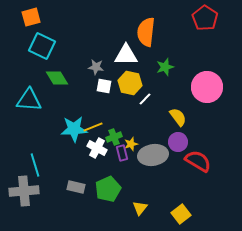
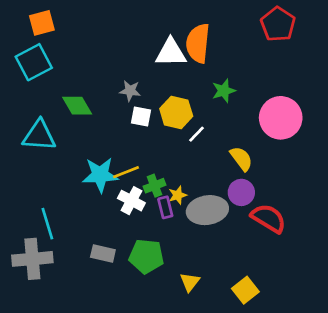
cyan square: (42, 46) -> (34, 62), moved, turned 36
white triangle: (126, 55) -> (171, 53), moved
green pentagon: (108, 189) -> (146, 256), turned 30

